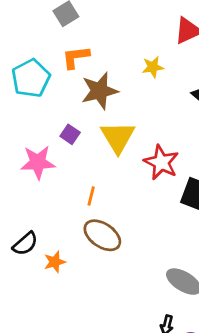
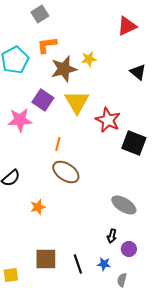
yellow star: (153, 67) -> (89, 59), moved
purple square: (70, 134) -> (43, 100), size x1.5
orange star: (55, 262) -> (38, 207), moved

